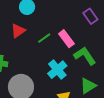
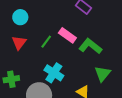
cyan cross: (57, 70) -> (54, 73), moved

